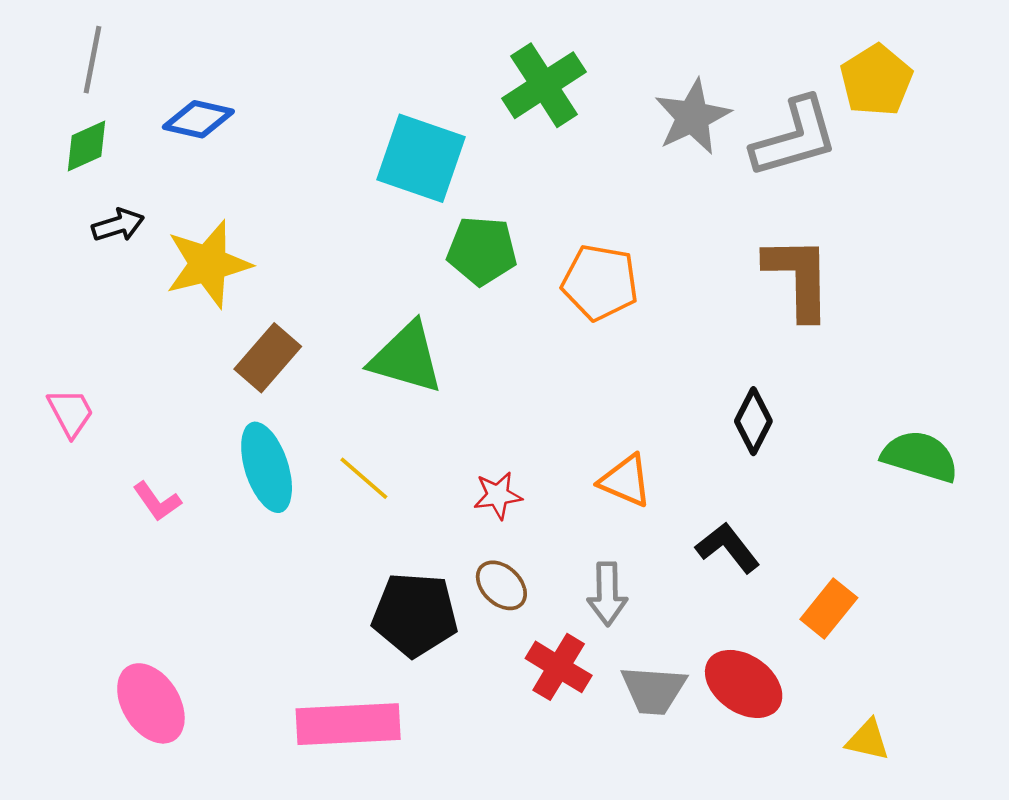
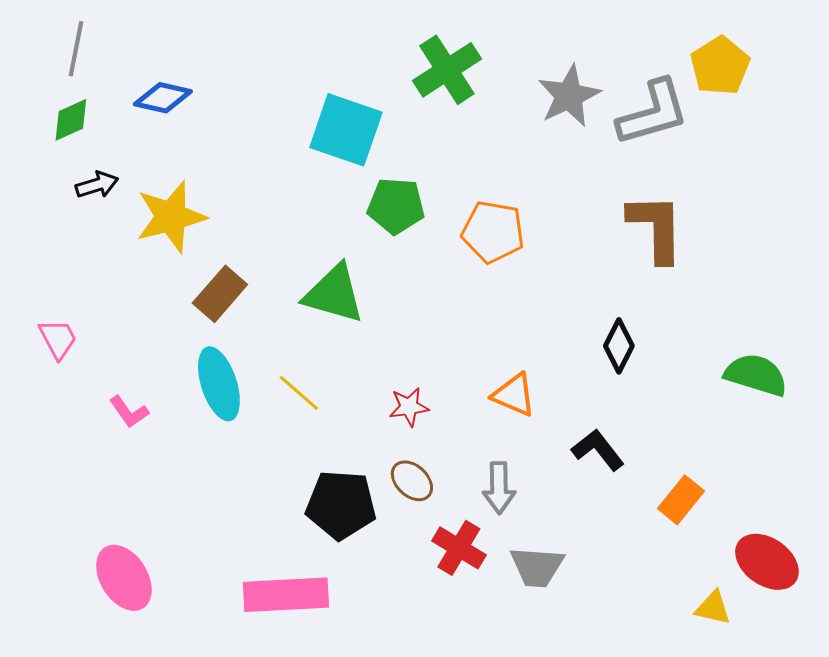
red ellipse: (744, 684) -> (767, 562), moved

